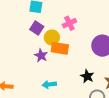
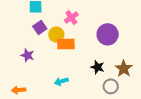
purple square: (37, 28) -> (40, 27), turned 32
purple star: (41, 56) -> (27, 55), moved

